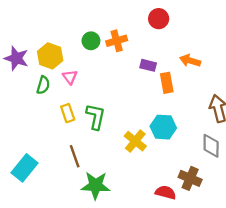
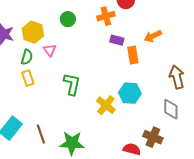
orange cross: (117, 41) -> (106, 16), moved
orange arrow: (190, 61) -> (153, 36), turned -42
yellow rectangle: (68, 113) -> (28, 78), moved
brown line: (75, 156) -> (41, 134), moved

